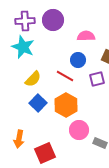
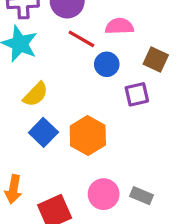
red line: (65, 76) -> (81, 39), moved
pink circle: (79, 130) -> (104, 194), moved

